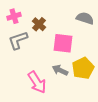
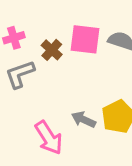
pink square: (63, 43) -> (85, 39), moved

